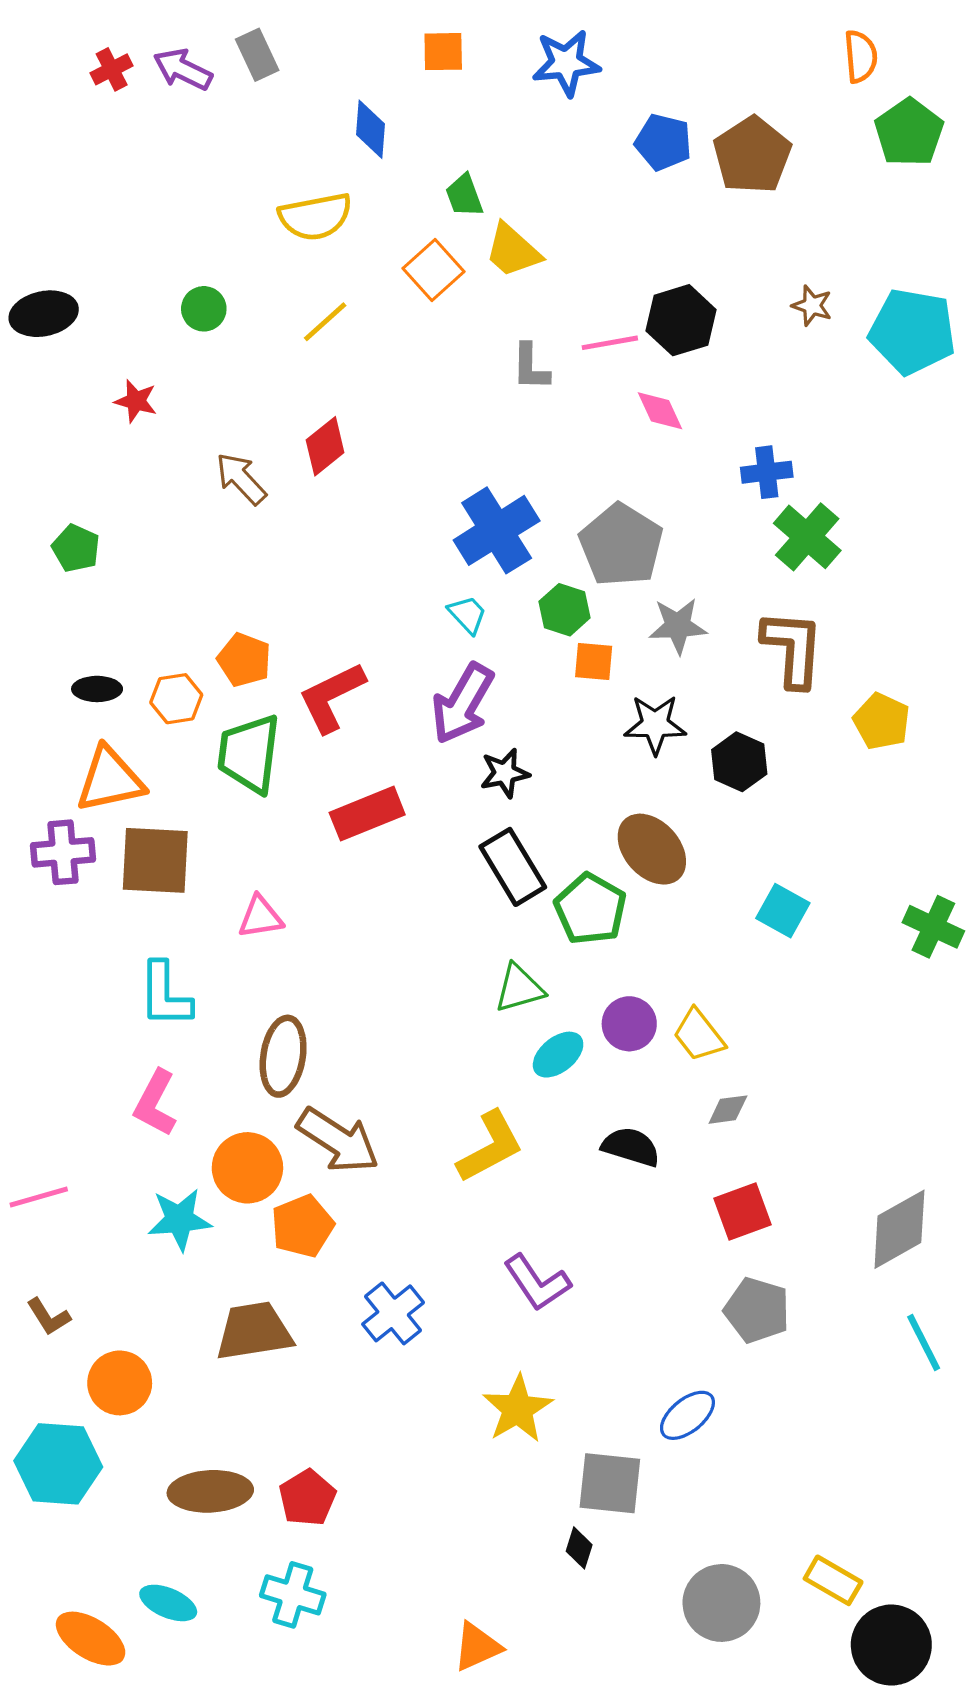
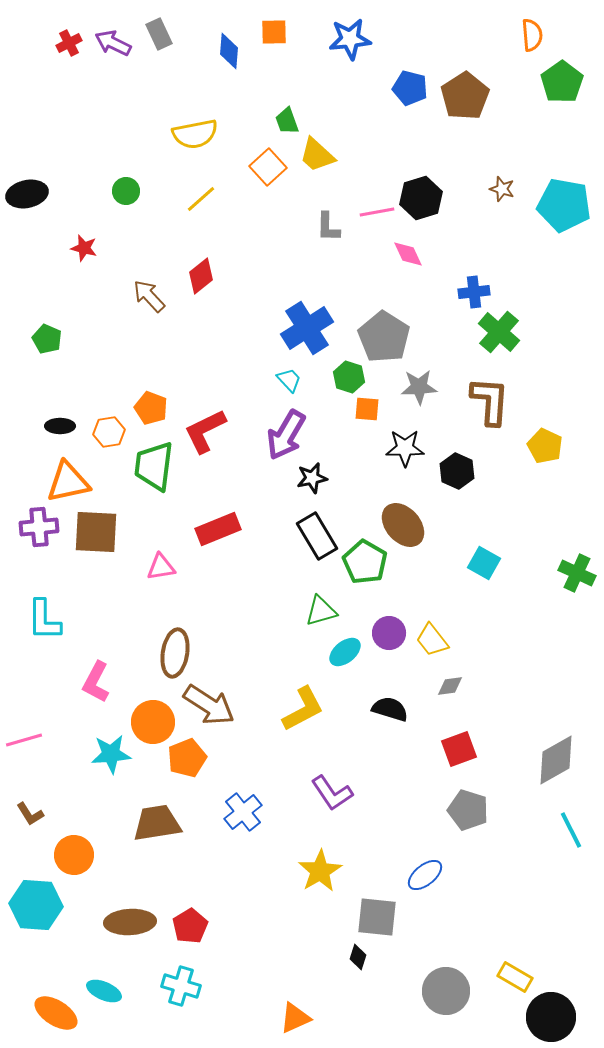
blue diamond: (370, 129) -> (229, 51), moved
red rectangle: (367, 814) -> (218, 529), moved
cyan L-shape: (165, 995) -> (44, 620), moved

